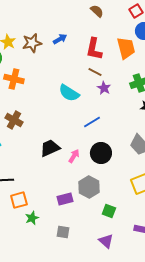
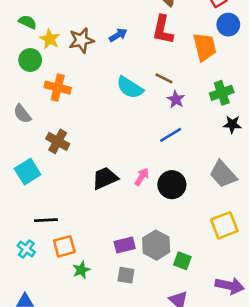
red L-shape: (94, 49) -> (163, 30), moved
cyan semicircle: (69, 93) -> (130, 88), moved
blue line: (92, 122) -> (171, 135), moved
pink arrow: (74, 156) -> (142, 177), moved
gray hexagon: (89, 187) -> (156, 245), moved
gray square: (63, 232) -> (126, 275), moved

